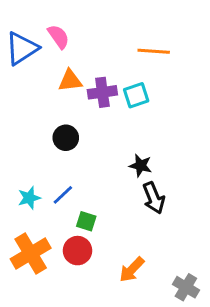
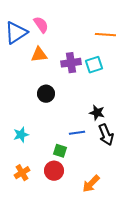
orange triangle: (70, 81) -> (39, 55), moved
blue line: (63, 195) -> (77, 133), moved, turned 35
orange cross: (31, 254) -> (22, 173), size x0.6

